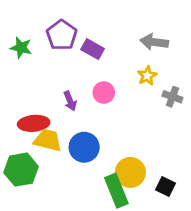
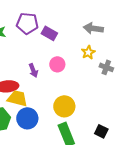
purple pentagon: (62, 35) -> (27, 23), turned -30
blue circle: (84, 147) -> (27, 118), moved
yellow circle: (130, 172) -> (64, 106), moved

